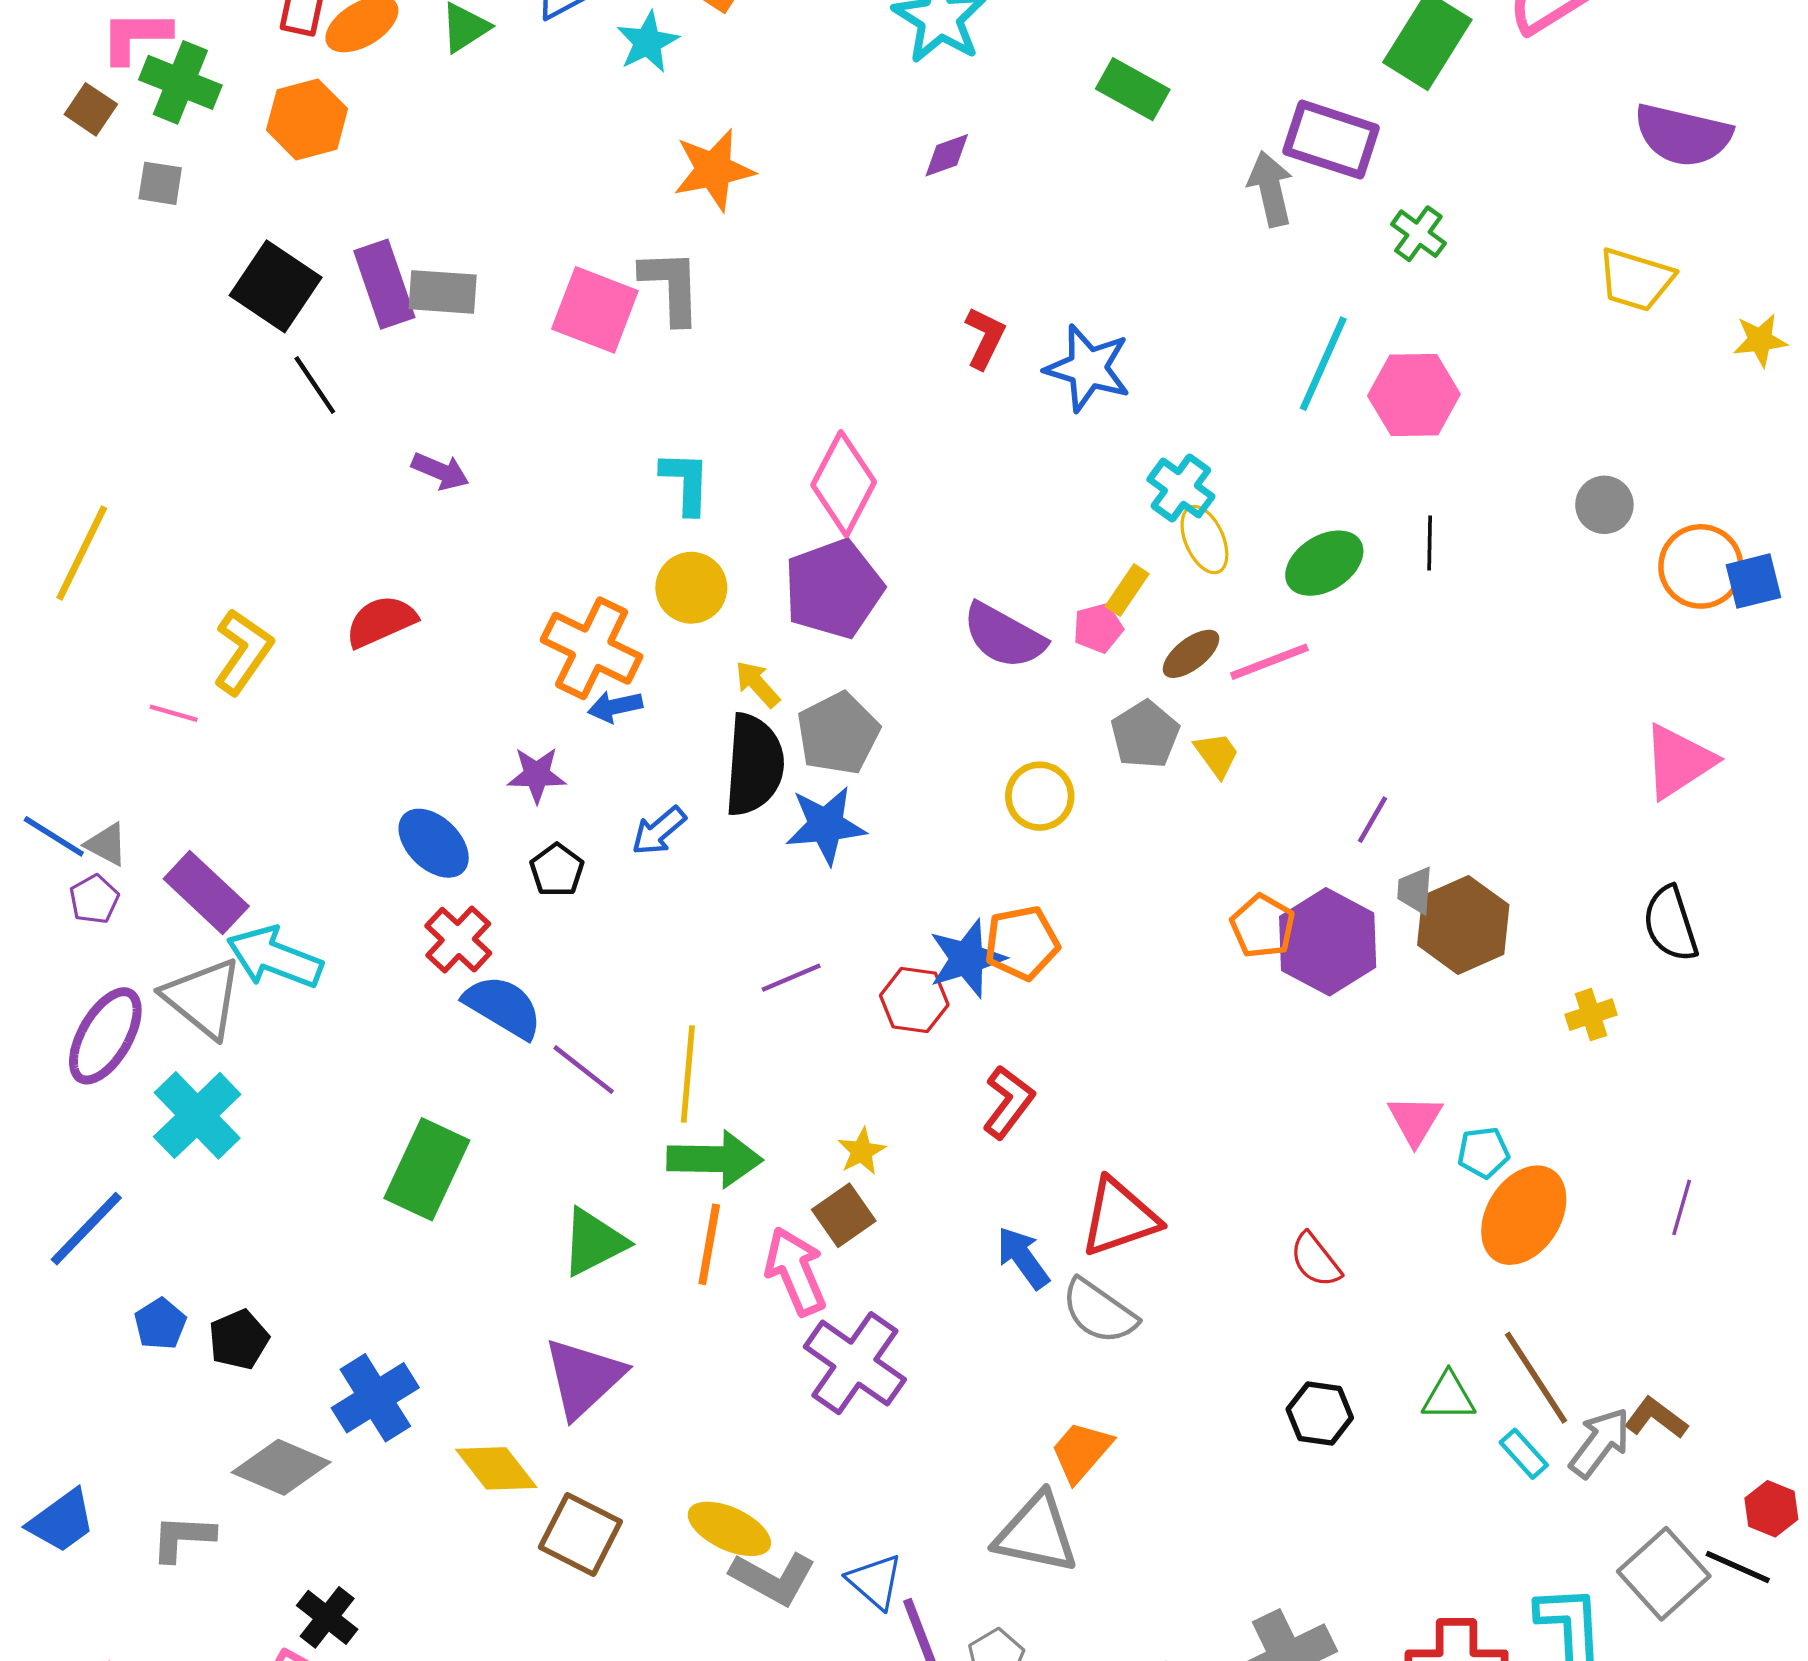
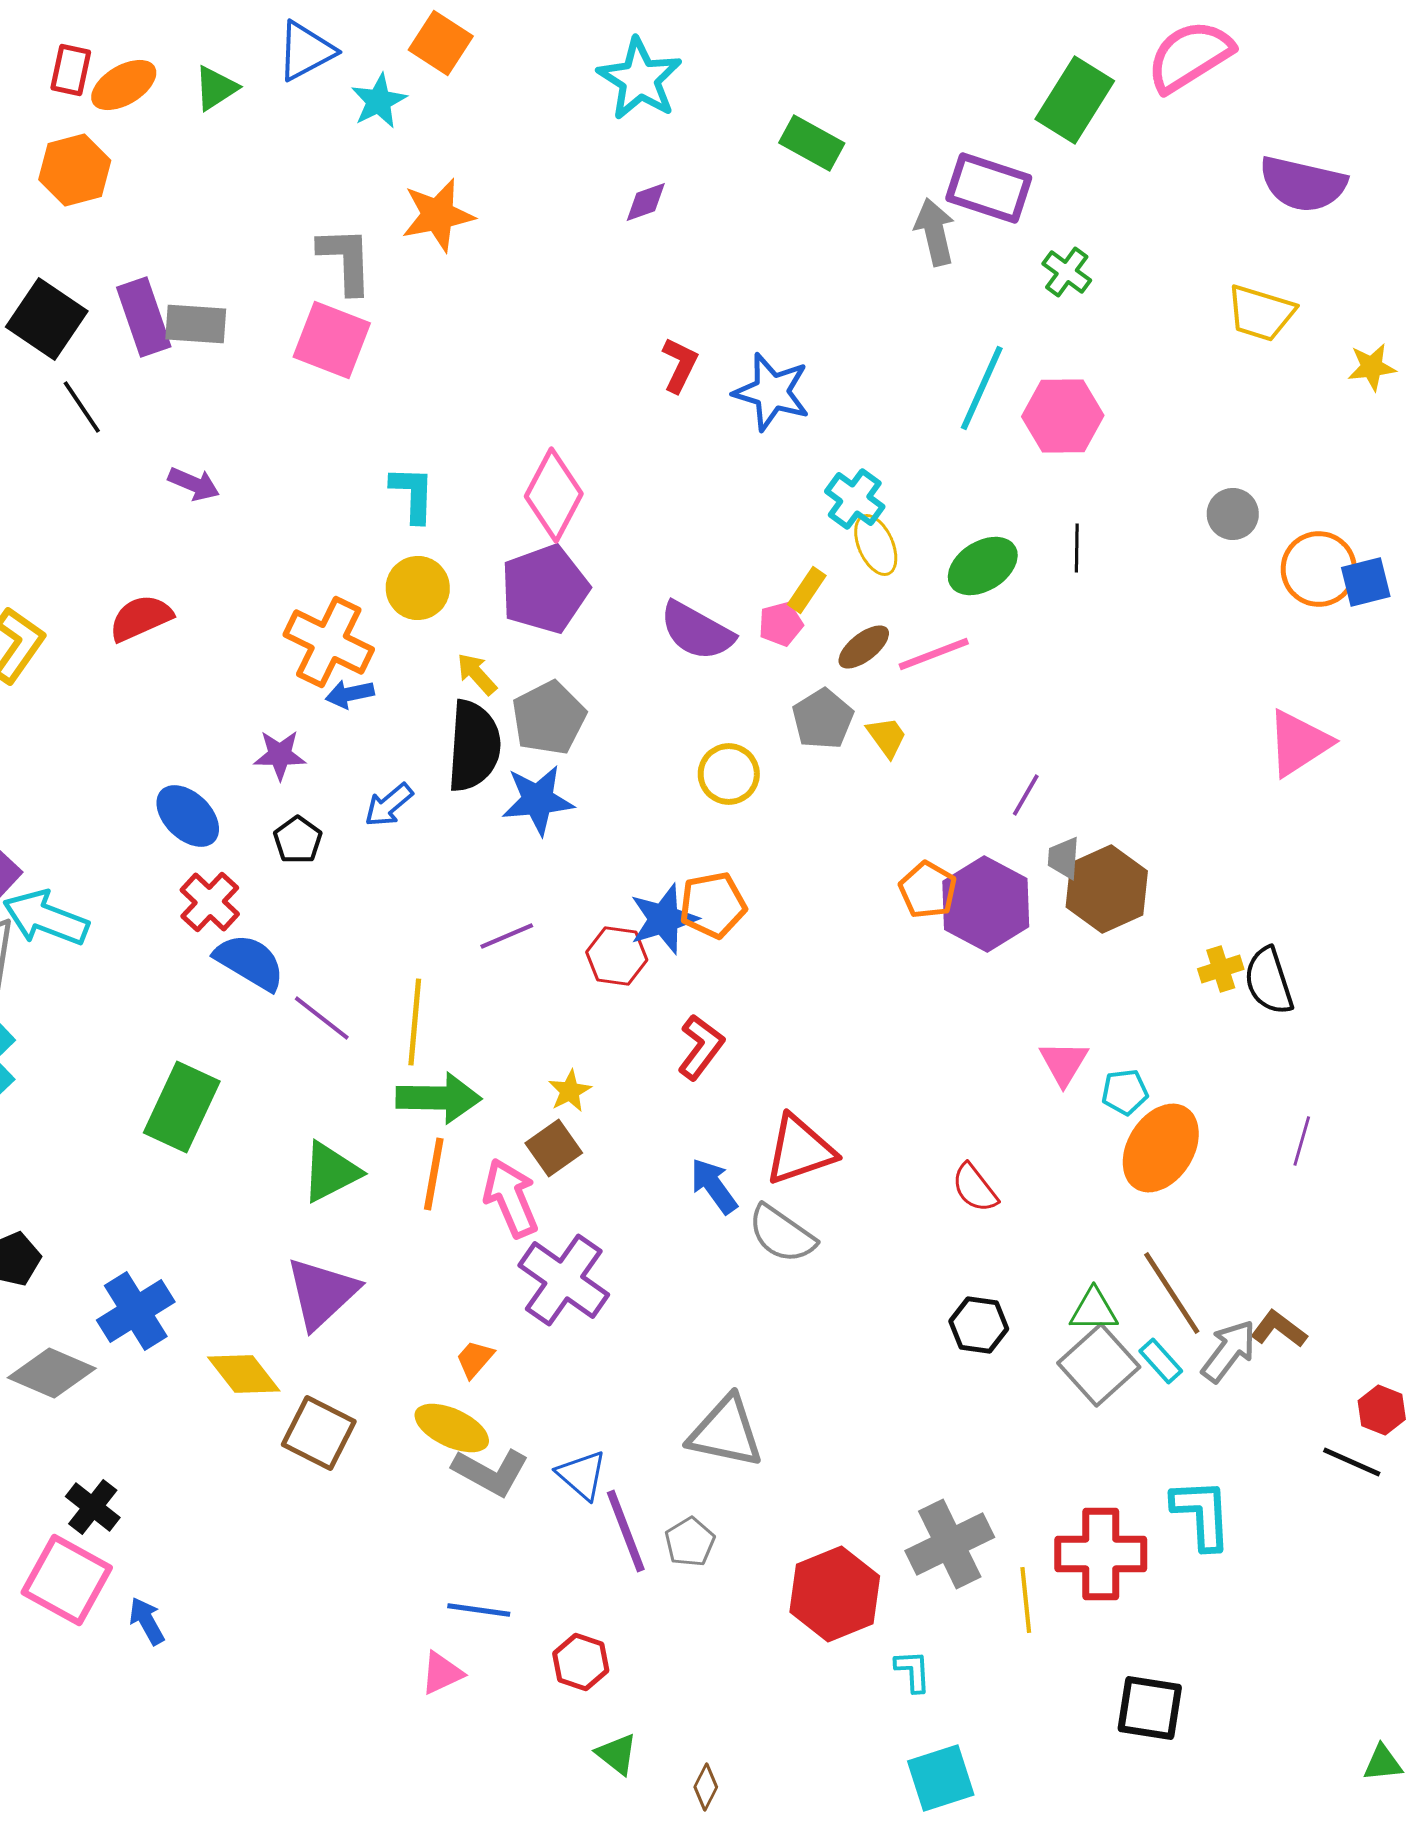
gray L-shape: (671, 286) -> (346, 260), moved
black semicircle: (1671, 924) -> (1269, 981), moved
orange trapezoid: (1081, 1452) -> (475, 1359), moved, size x0.7
gray square: (1664, 1574) -> (1099, 1365), moved

